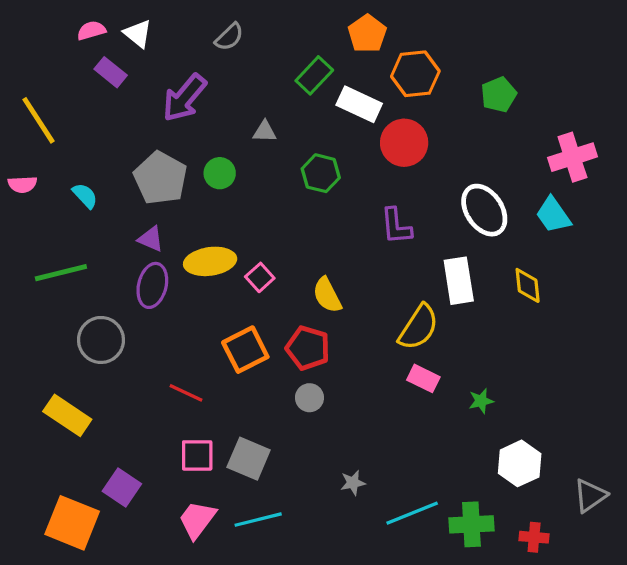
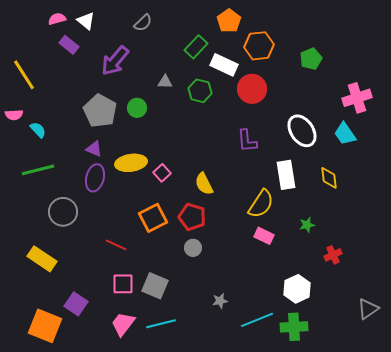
green hexagon: (321, 173) -> (200, 91), moved
cyan semicircle: (85, 196) -> (38, 130), moved
green star: (481, 401) -> (307, 225), moved
white hexagon: (520, 463) -> (297, 289), moved
red cross: (534, 537) -> (333, 255), moved, turned -30

